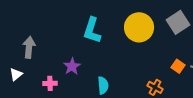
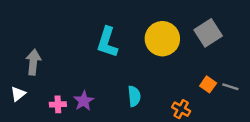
purple star: (72, 66) -> (84, 101), moved
cyan semicircle: (103, 85) -> (134, 96), moved

